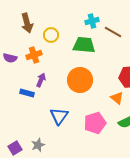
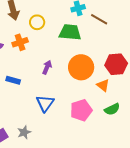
purple arrow: (41, 80) -> (47, 67), moved
orange circle: (80, 80) -> (81, 67), moved

